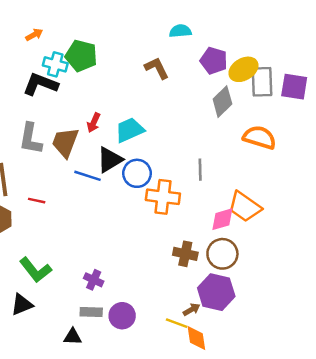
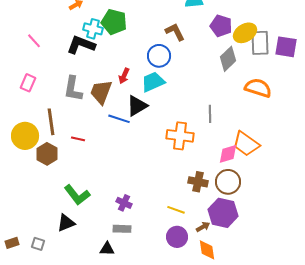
blue circle: (137, 173) -> (159, 56), moved
purple circle: (122, 316) -> (177, 237), moved
yellow line: (177, 323) -> (176, 210), moved

